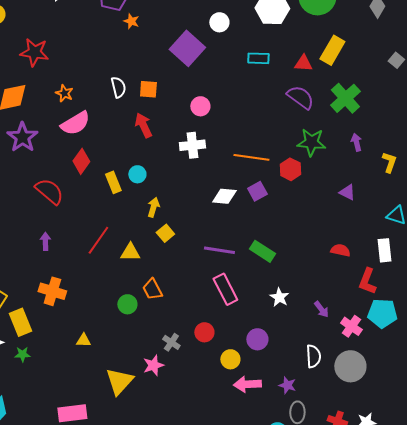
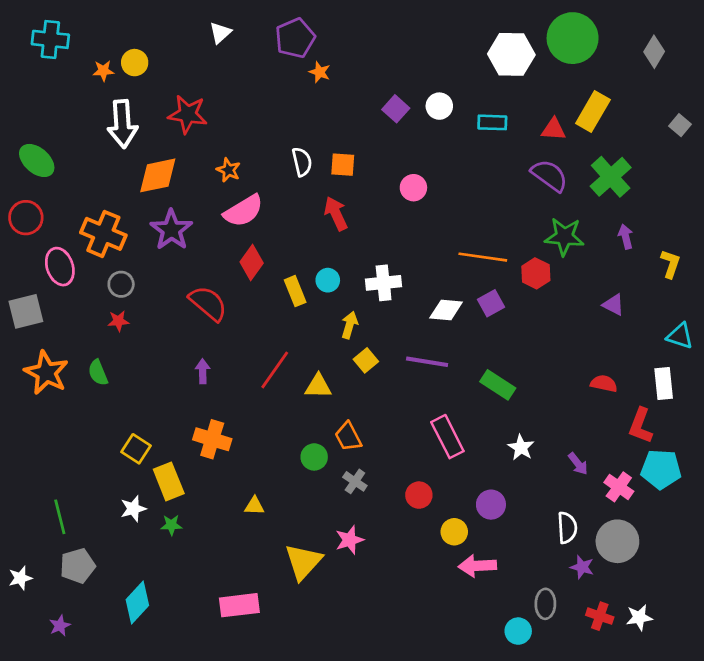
white circle: (219, 22) -> (439, 106), moved
purple square: (187, 48) -> (396, 109), size x0.6
white cross: (192, 145) -> (384, 283), moved
purple line: (219, 250) -> (427, 362), moved
gray cross: (171, 342) -> (355, 481), moved
purple star: (287, 385) -> (582, 567), moved

